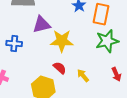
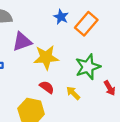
orange rectangle: (101, 14) -> (86, 24), turned 35
green star: (107, 41) -> (88, 67), moved

